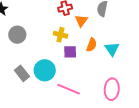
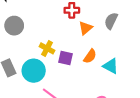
yellow cross: (60, 35) -> (47, 48), moved
cyan triangle: (112, 49) -> (111, 66), turned -42

